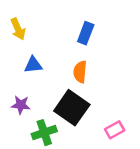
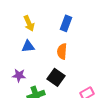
yellow arrow: (18, 29) -> (29, 23), moved
black square: (72, 108) -> (56, 77), size x0.7

